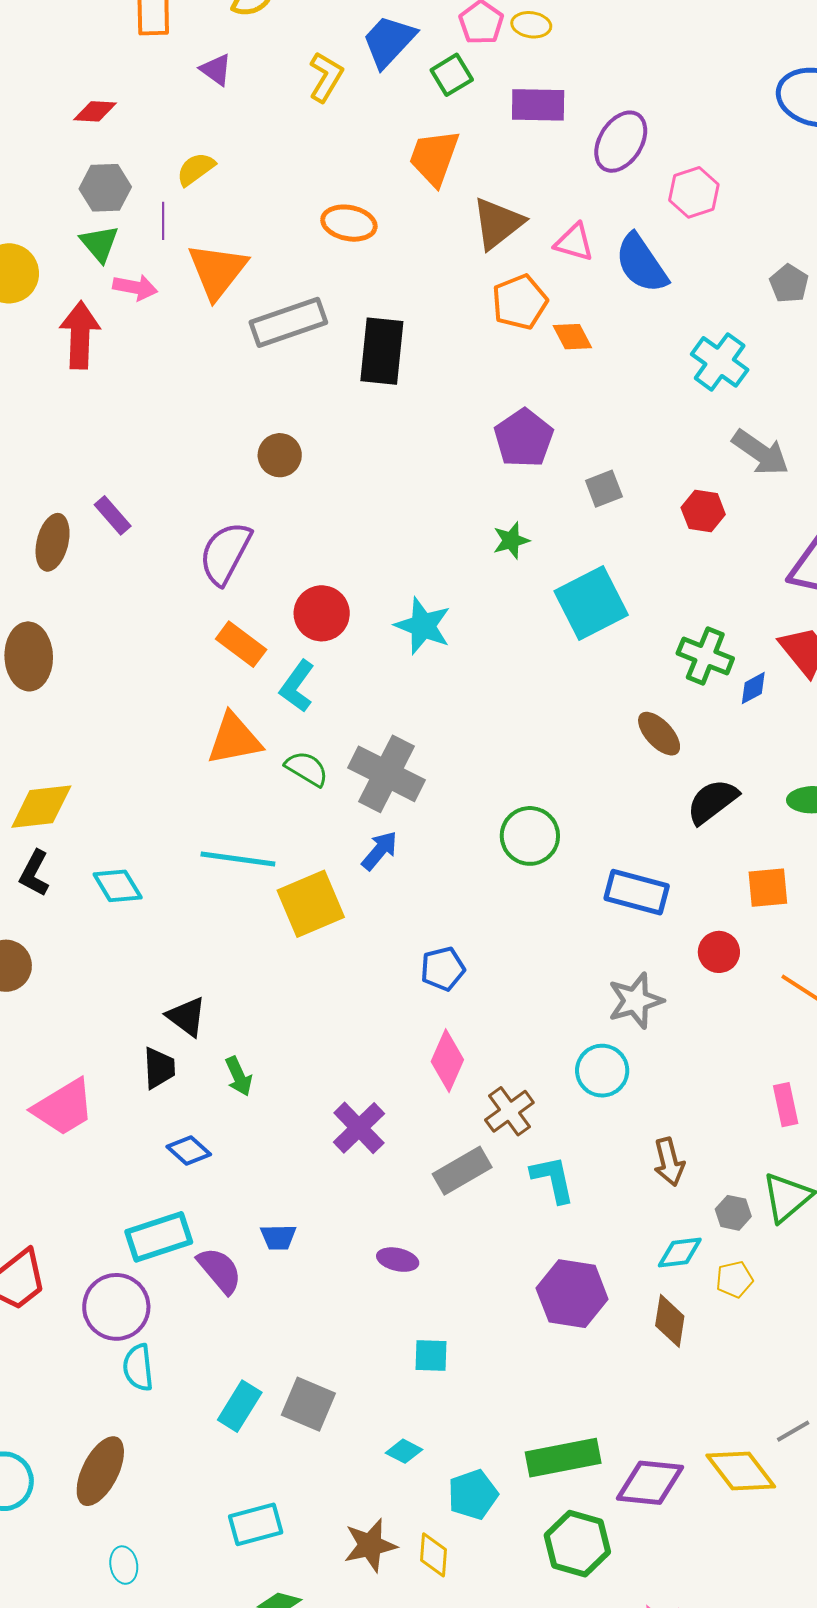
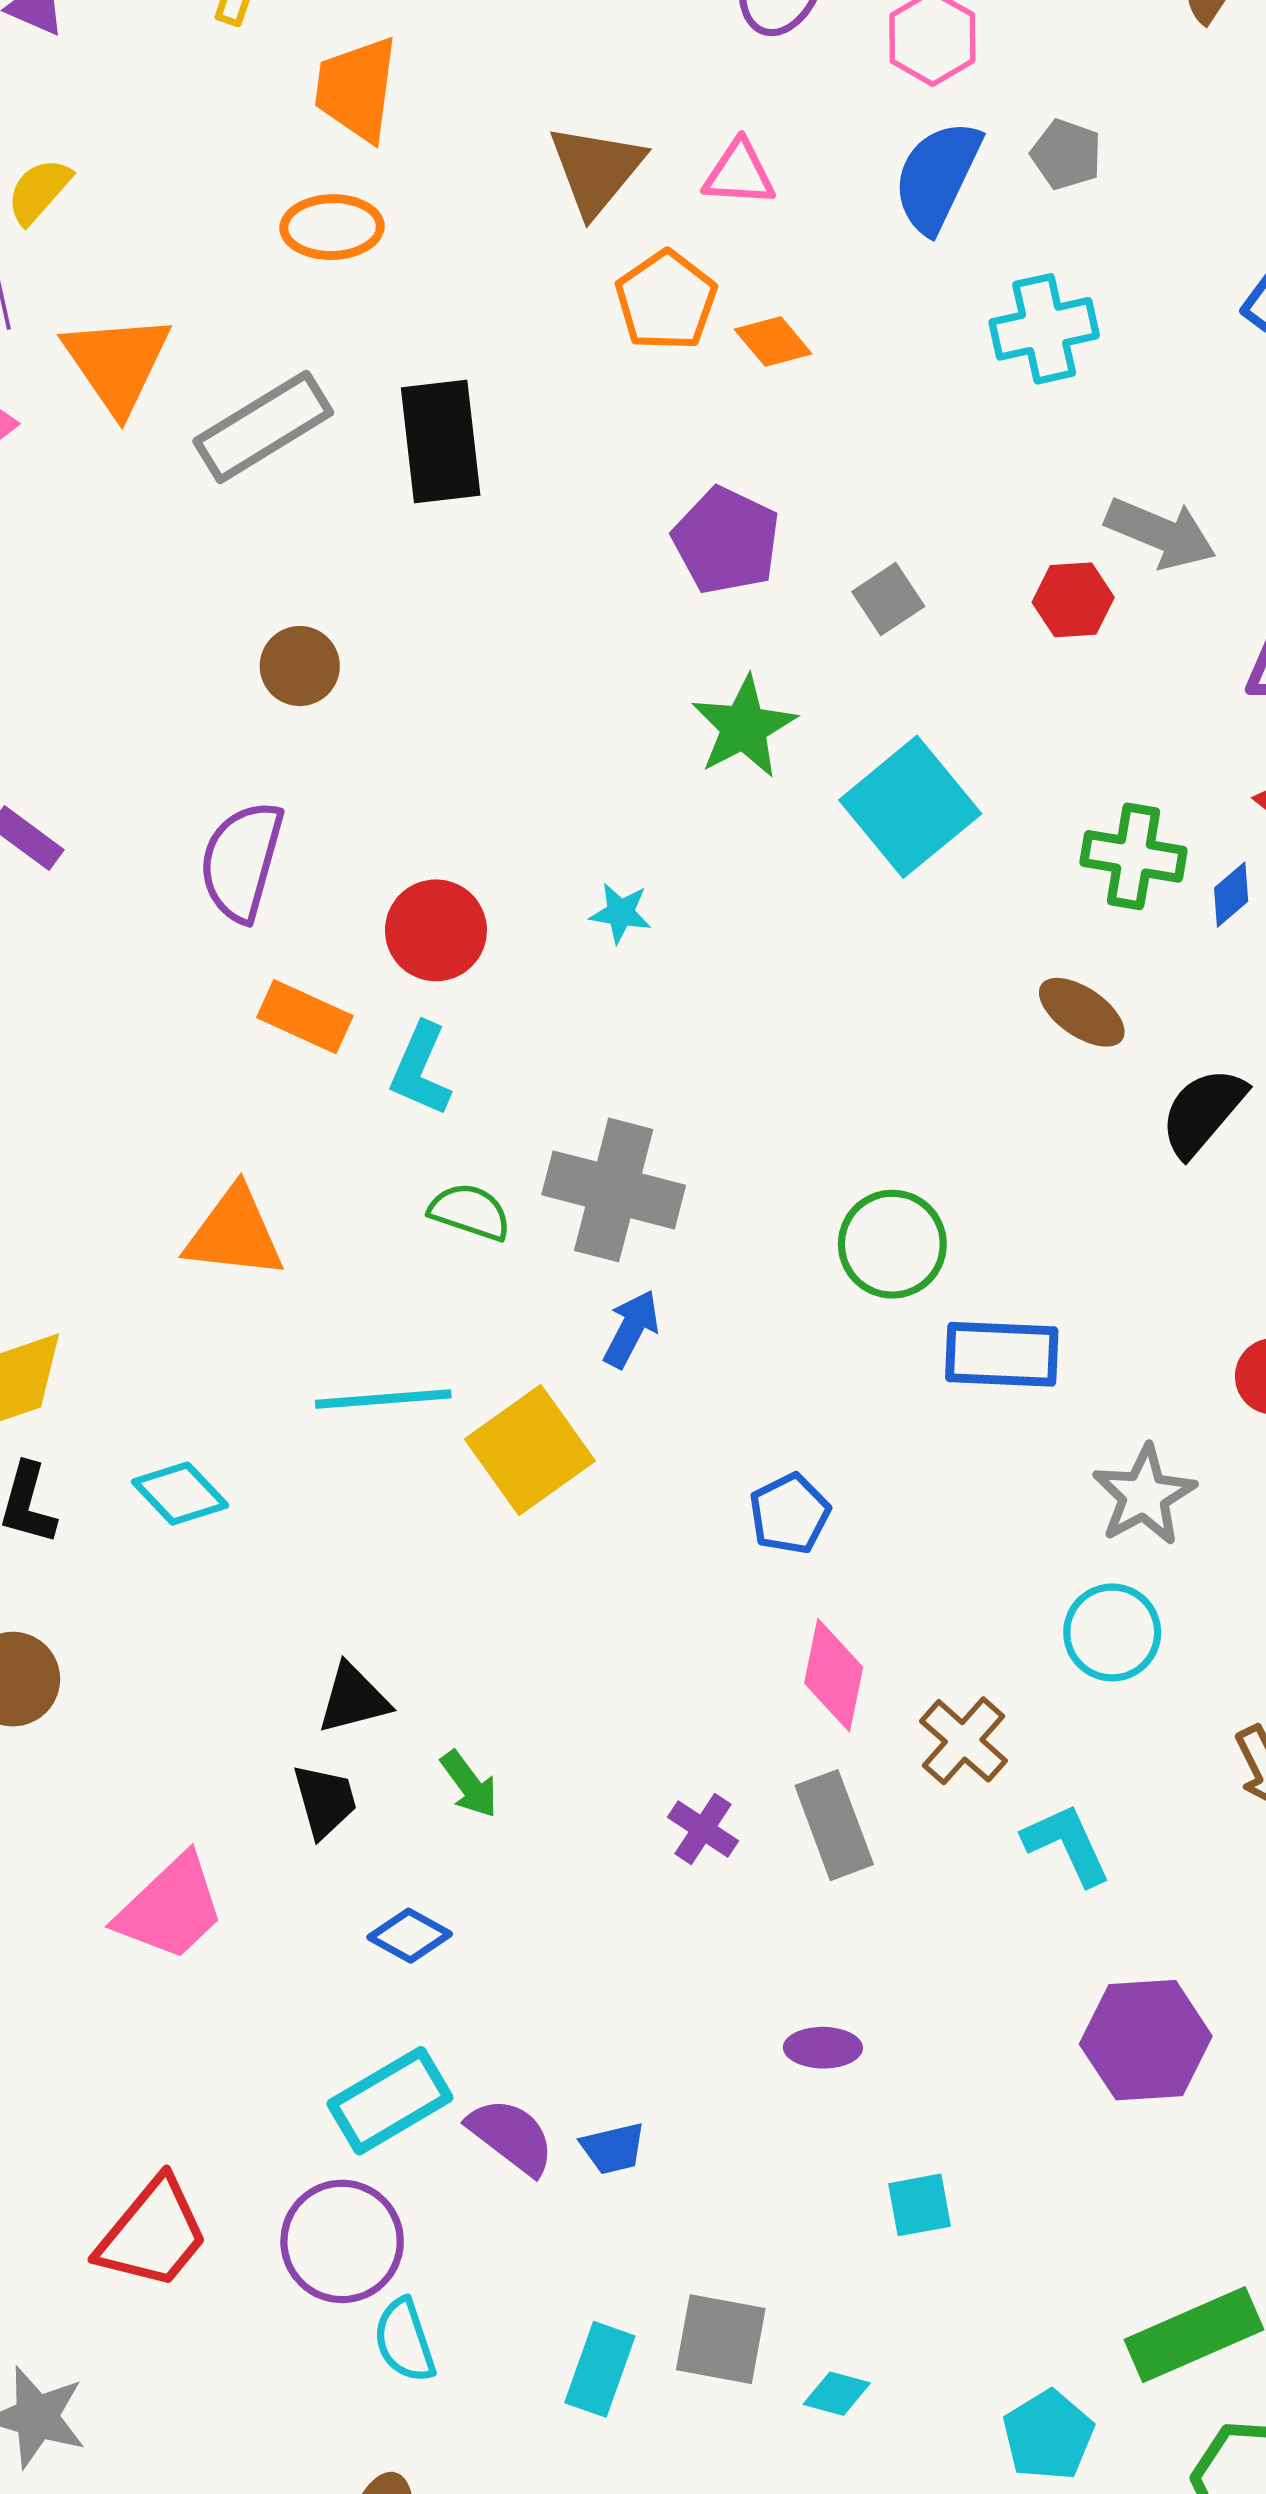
orange trapezoid: (434, 157) -> (357, 89), moved
blue semicircle: (641, 263) -> (937, 176), moved, turned 72
gray pentagon: (789, 284) -> (1066, 154), moved
cyan cross: (720, 362) -> (1044, 329), turned -36
gray arrow: (761, 453) -> (1161, 533), moved
green star: (511, 540) -> (744, 727), size x1.5
cyan star: (423, 626) -> (621, 913), size x0.6
orange triangle: (234, 739) -> (235, 1233), moved, turned 30
blue rectangle: (637, 892) -> (1002, 1354), moved
black triangle: (186, 1017) -> (353, 1699), turned -39
purple cross: (359, 1128) -> (703, 1829), size x0.7
gray rectangle: (462, 1171) -> (834, 1825), moved, turned -68
blue trapezoid: (278, 1237) -> (613, 2148), moved
cyan diamond: (404, 1451) -> (837, 2394), moved

